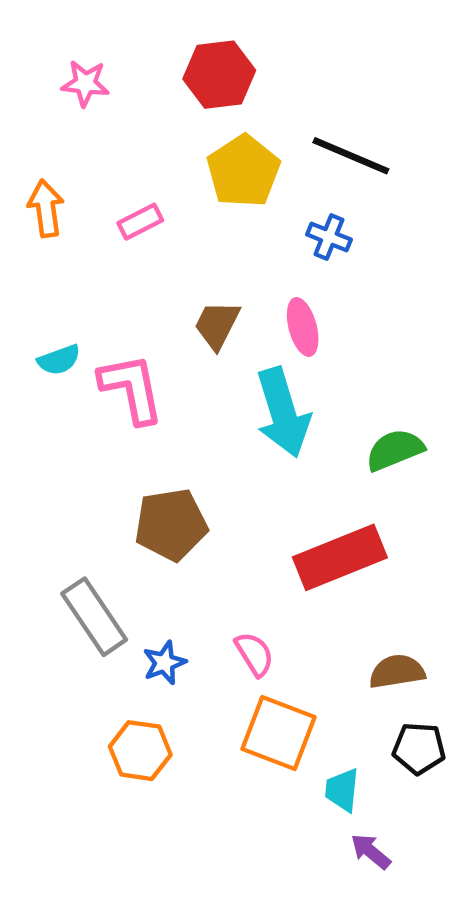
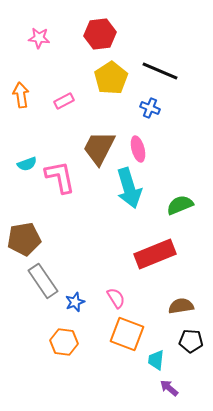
brown trapezoid: (217, 325) -> (99, 148), size x1.5
brown pentagon: (171, 524) -> (24, 239), moved

